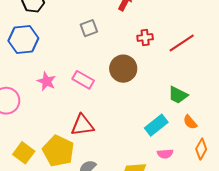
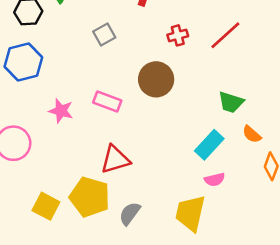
pink semicircle: (165, 154) -> (215, 180), moved

